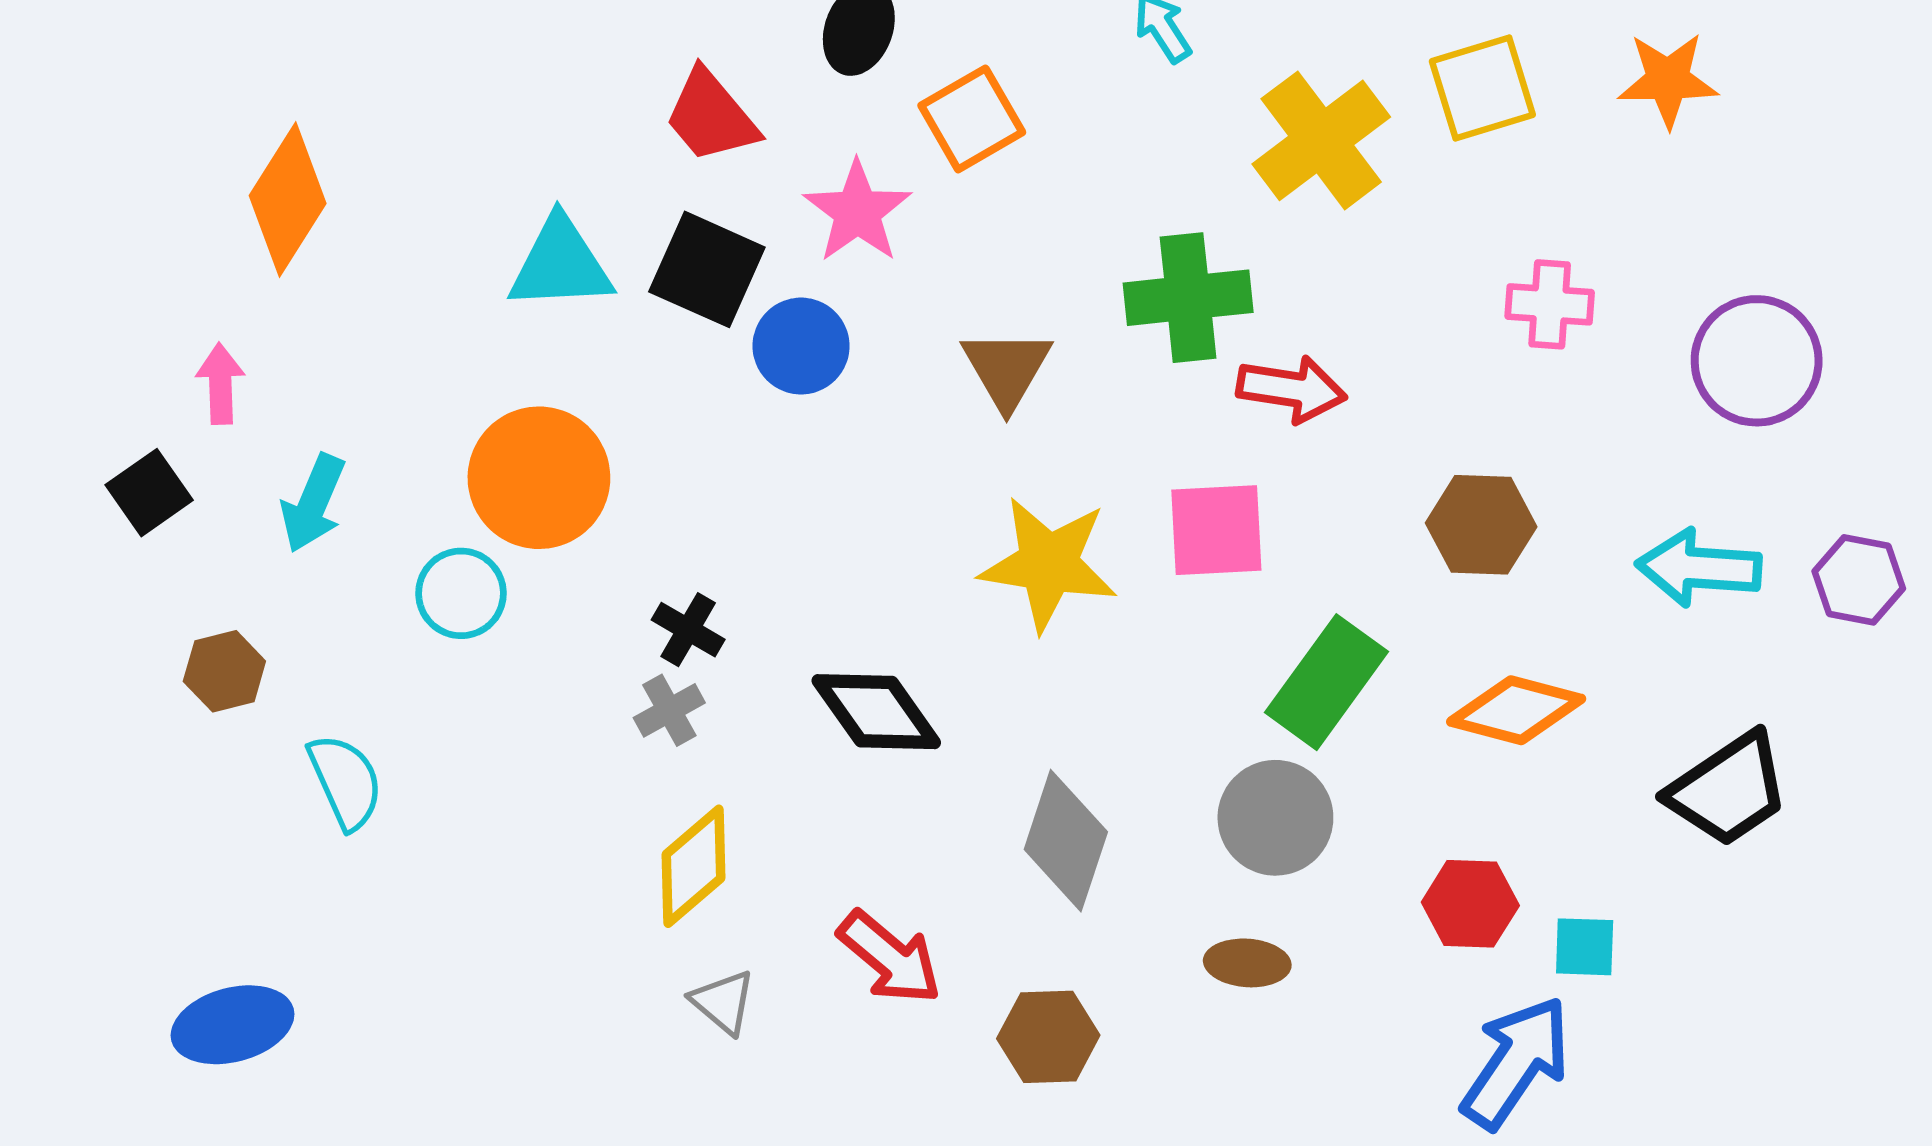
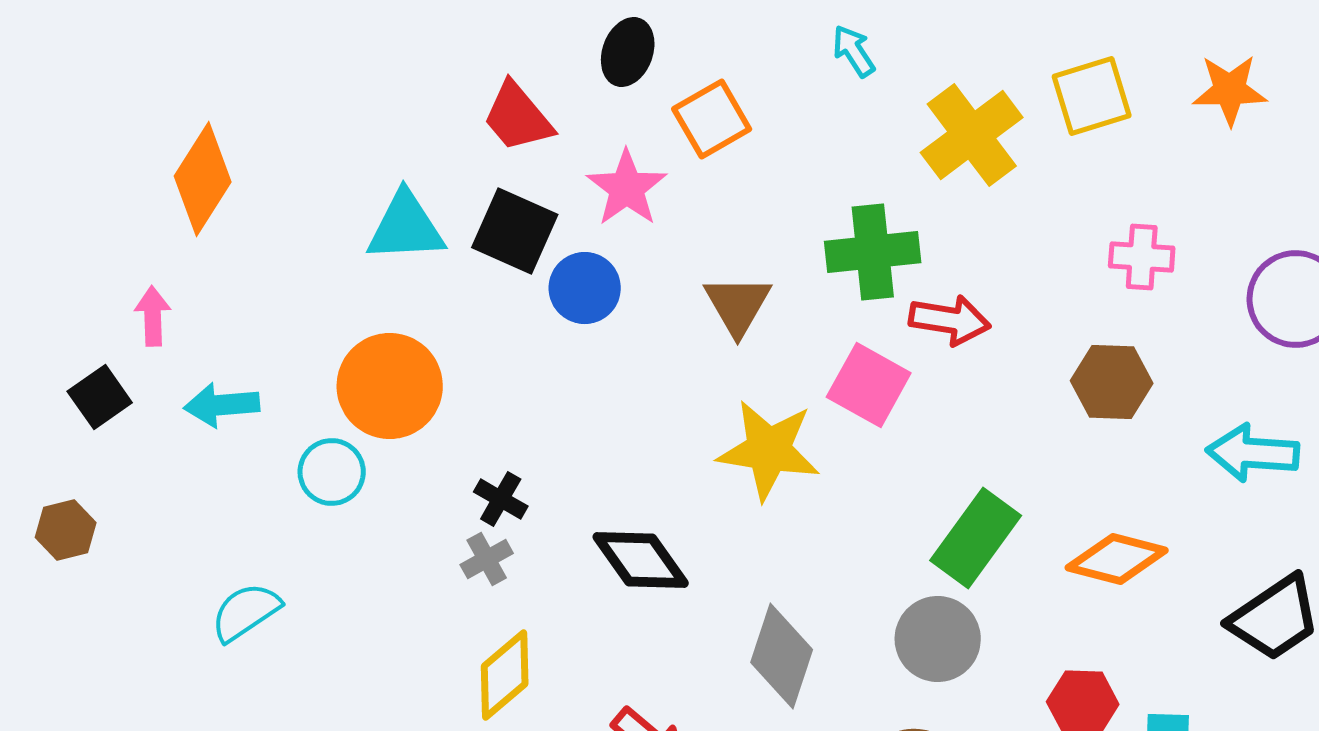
cyan arrow: (313, 503) -> (222, 405), turned 62
brown hexagon: (1481, 525) -> (1112, 382), moved
pink square: (1216, 530) -> (869, 385), moved, turned 32
brown hexagon: (224, 671) -> (66, 530), moved
cyan semicircle: (345, 781) -> (246, 612), turned -100

